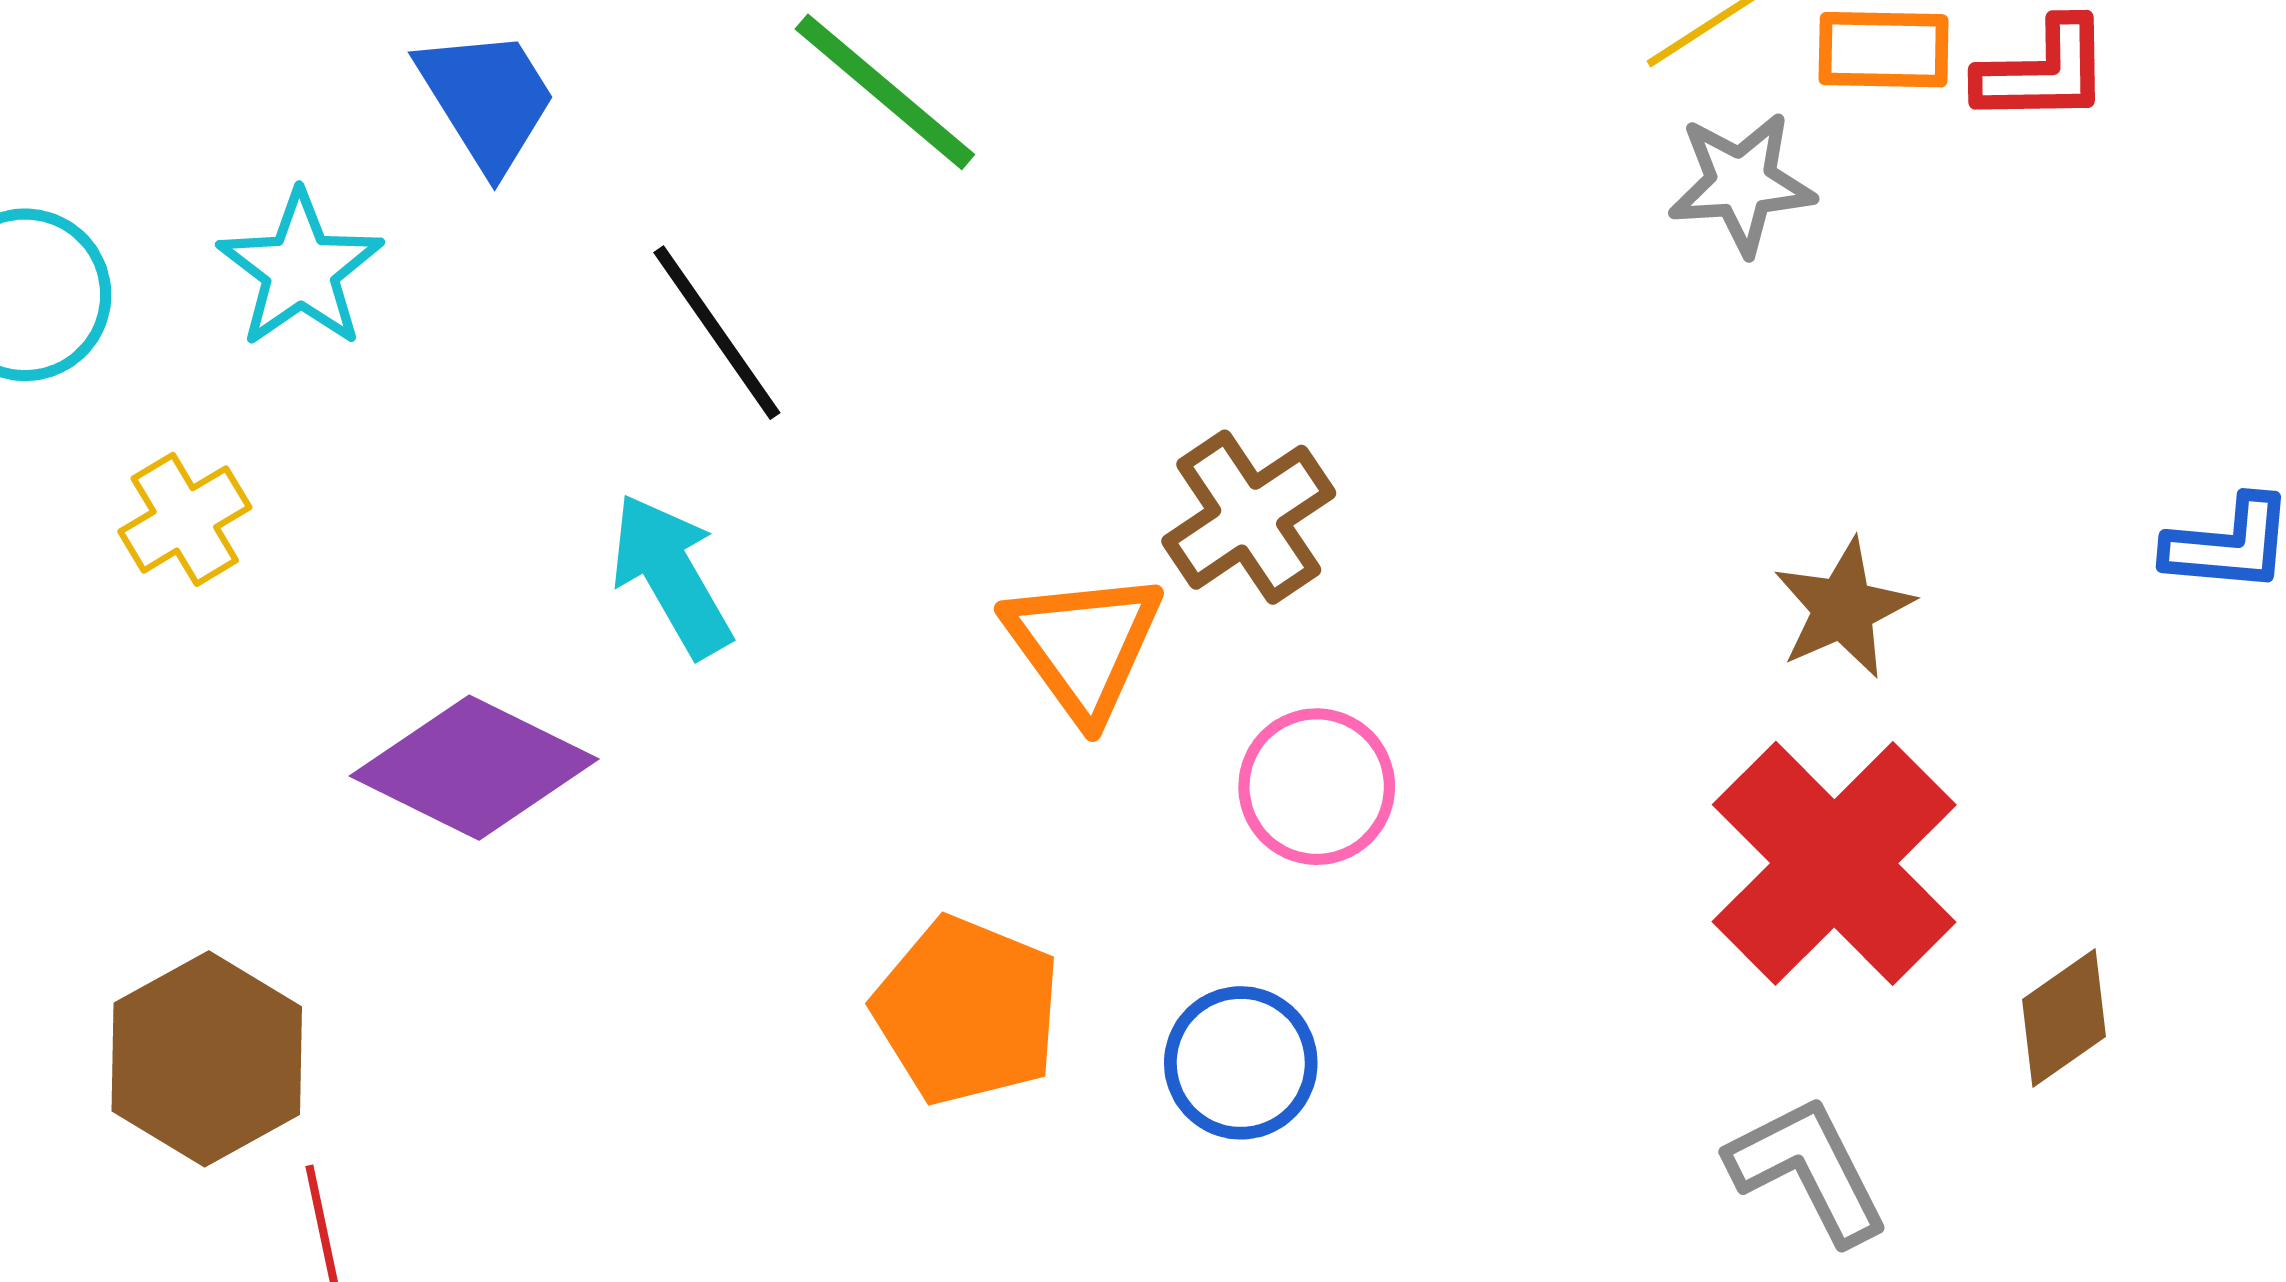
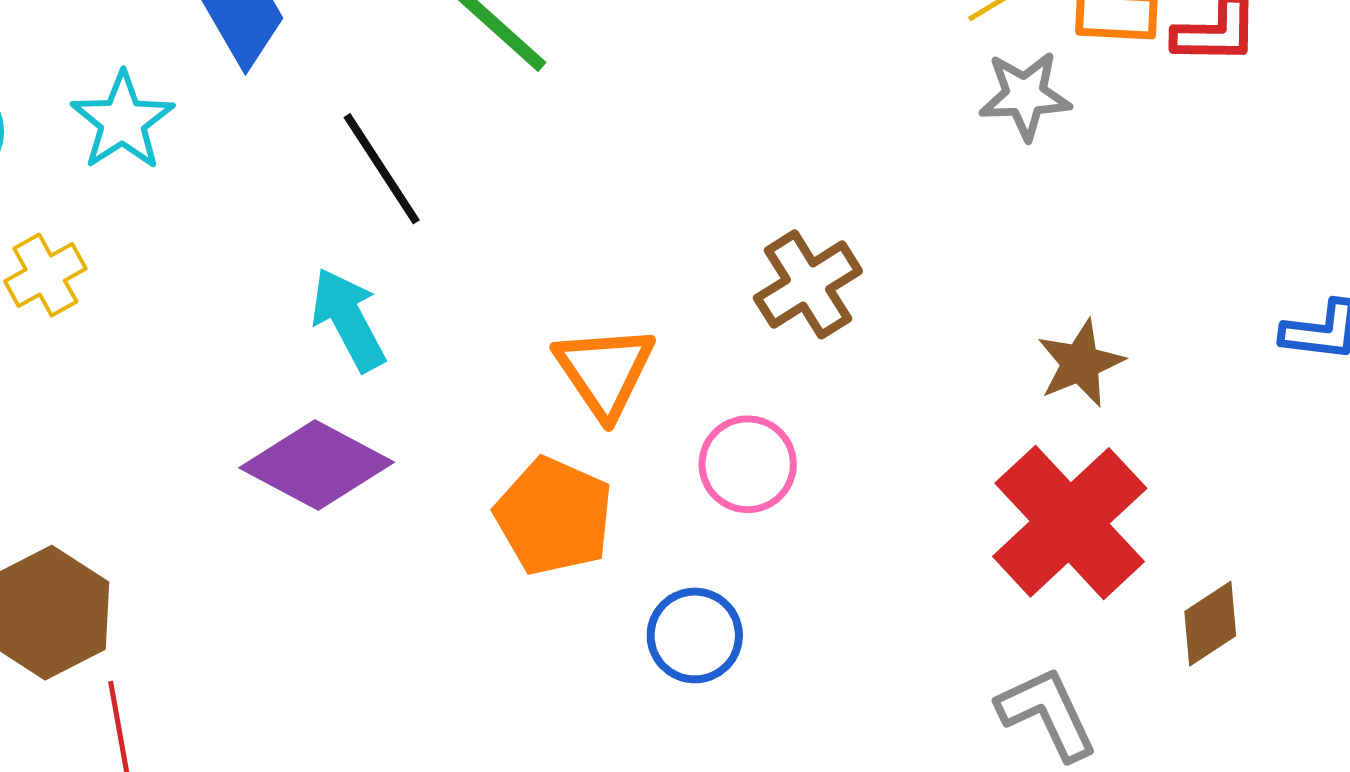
brown cross: (1249, 517) -> (808, 284), moved
purple diamond: (474, 768) -> (317, 465), moved
orange pentagon: (967, 1011) -> (554, 516), moved

